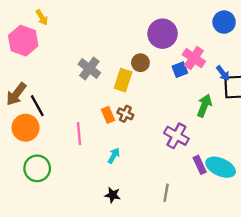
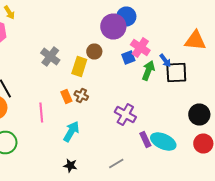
blue circle: (224, 22) -> (126, 16), moved
green arrow: (204, 106) -> (148, 70), moved
cyan arrow: (114, 156) -> (71, 132), size x1.5
gray line: (166, 193) -> (116, 164), turned 49

